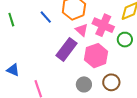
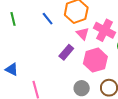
purple rectangle: (67, 49) -> (66, 52), size x0.7

